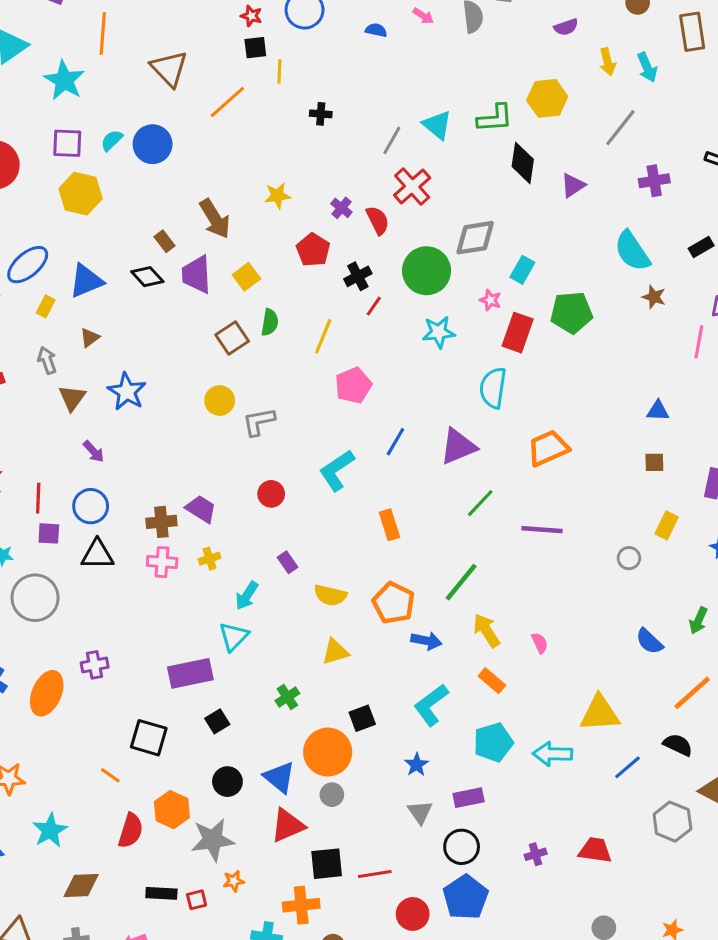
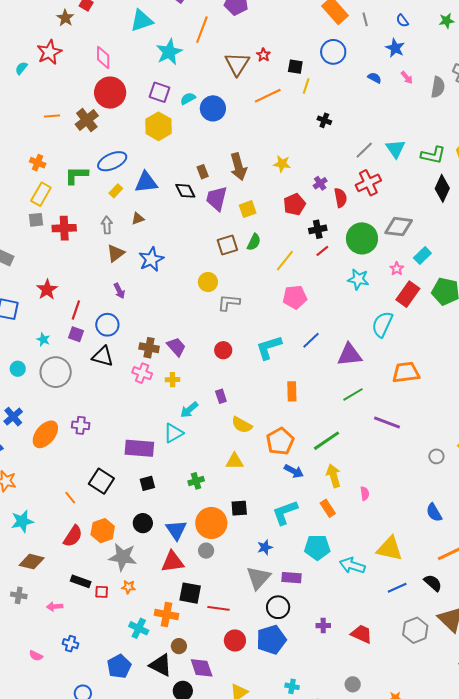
red star: (251, 16) -> (263, 55), moved
gray triangle: (420, 812) -> (258, 578), size x1.5

